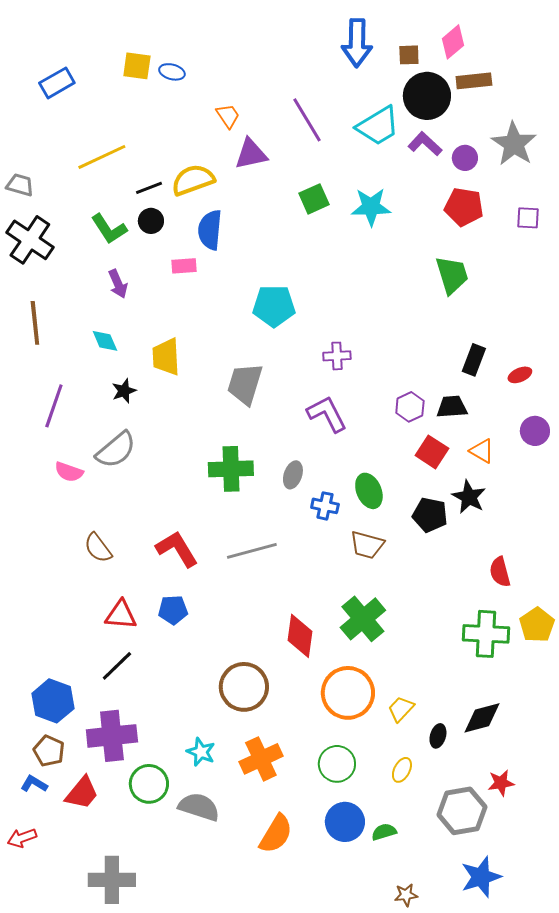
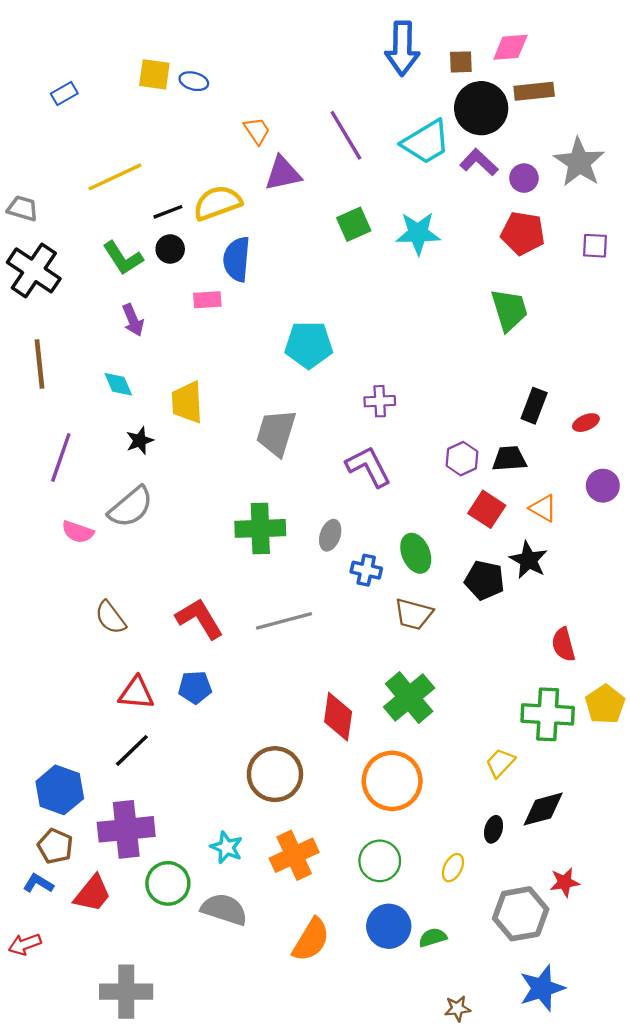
pink diamond: (453, 42) -> (510, 47), turned 36
blue rectangle: (57, 83) -> (64, 94), size x0.7
yellow trapezoid: (401, 709) -> (500, 763), moved

